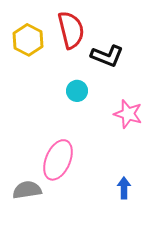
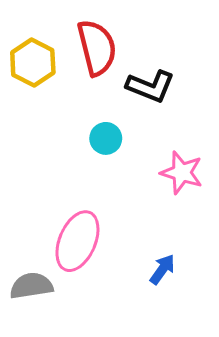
blue arrow: (124, 188) -> (162, 269), moved, turned 35

